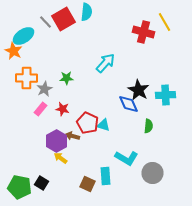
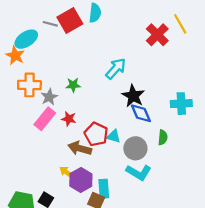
gray line: (46, 22) -> (50, 24), turned -32
red cross: (144, 32) -> (157, 35), turned 30
black star: (138, 90) -> (133, 96), moved
pink rectangle: (40, 109) -> (45, 119), size x1.5
brown arrow: (72, 136) -> (80, 148), size x1.5
purple hexagon: (56, 141) -> (81, 180), moved
gray circle: (152, 173) -> (135, 148), moved
cyan rectangle: (106, 176) -> (104, 189), moved

